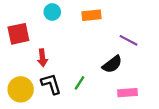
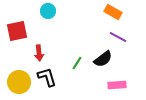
orange rectangle: (91, 15) -> (113, 12), moved, turned 36
green line: (80, 83) -> (77, 63), moved

